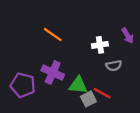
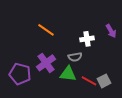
gray semicircle: (114, 66) -> (75, 57), moved
purple cross: (53, 72) -> (46, 63), turned 30
gray square: (88, 99) -> (104, 81), moved

